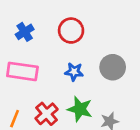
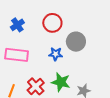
gray circle: (113, 67) -> (76, 42), moved

